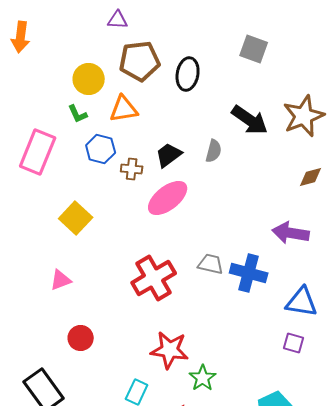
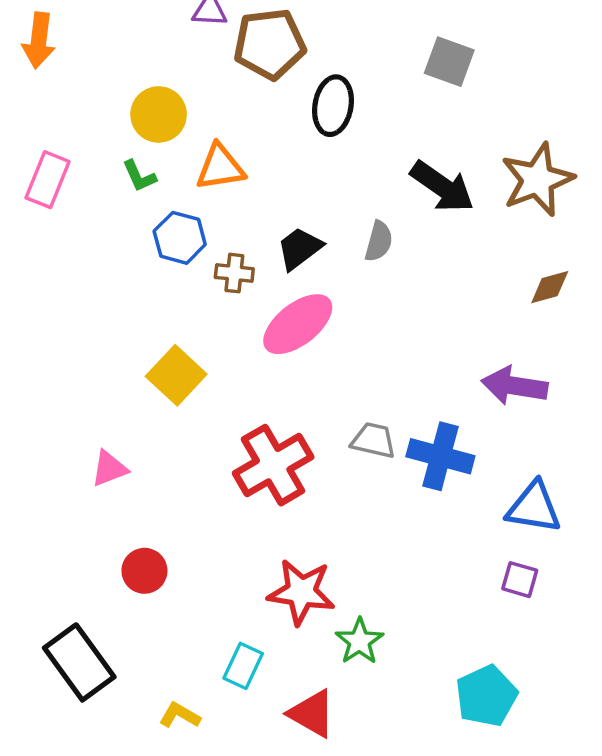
brown pentagon: (140, 61) -> (270, 44), moved
pink rectangle: (38, 152) -> (48, 180), moved, size x0.7
yellow square: (76, 218) -> (176, 375), moved

